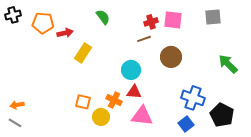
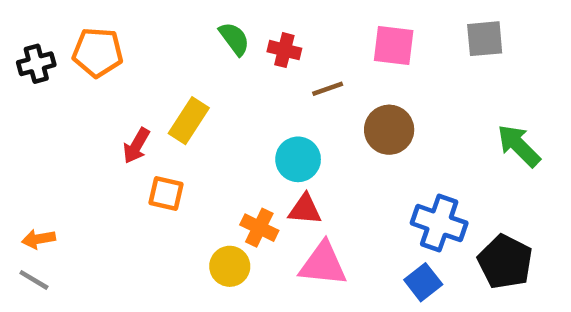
black cross: (13, 15) -> (36, 64), moved
red cross: (151, 22) -> (284, 50), moved, turned 32
red arrow: (65, 33) -> (136, 146), moved, turned 133
orange square: (83, 102) -> (166, 193), moved

